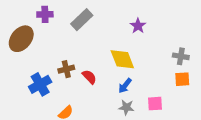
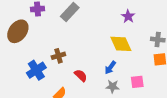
purple star: (138, 26) -> (128, 16), moved
yellow diamond: (122, 59) -> (121, 44), moved
red semicircle: (89, 77) -> (81, 75), moved

